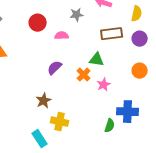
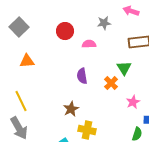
green triangle: (97, 60) -> (124, 68), turned 49
purple semicircle: (55, 68) -> (82, 76), turned -56
pink star: (104, 85) -> (133, 102), moved

